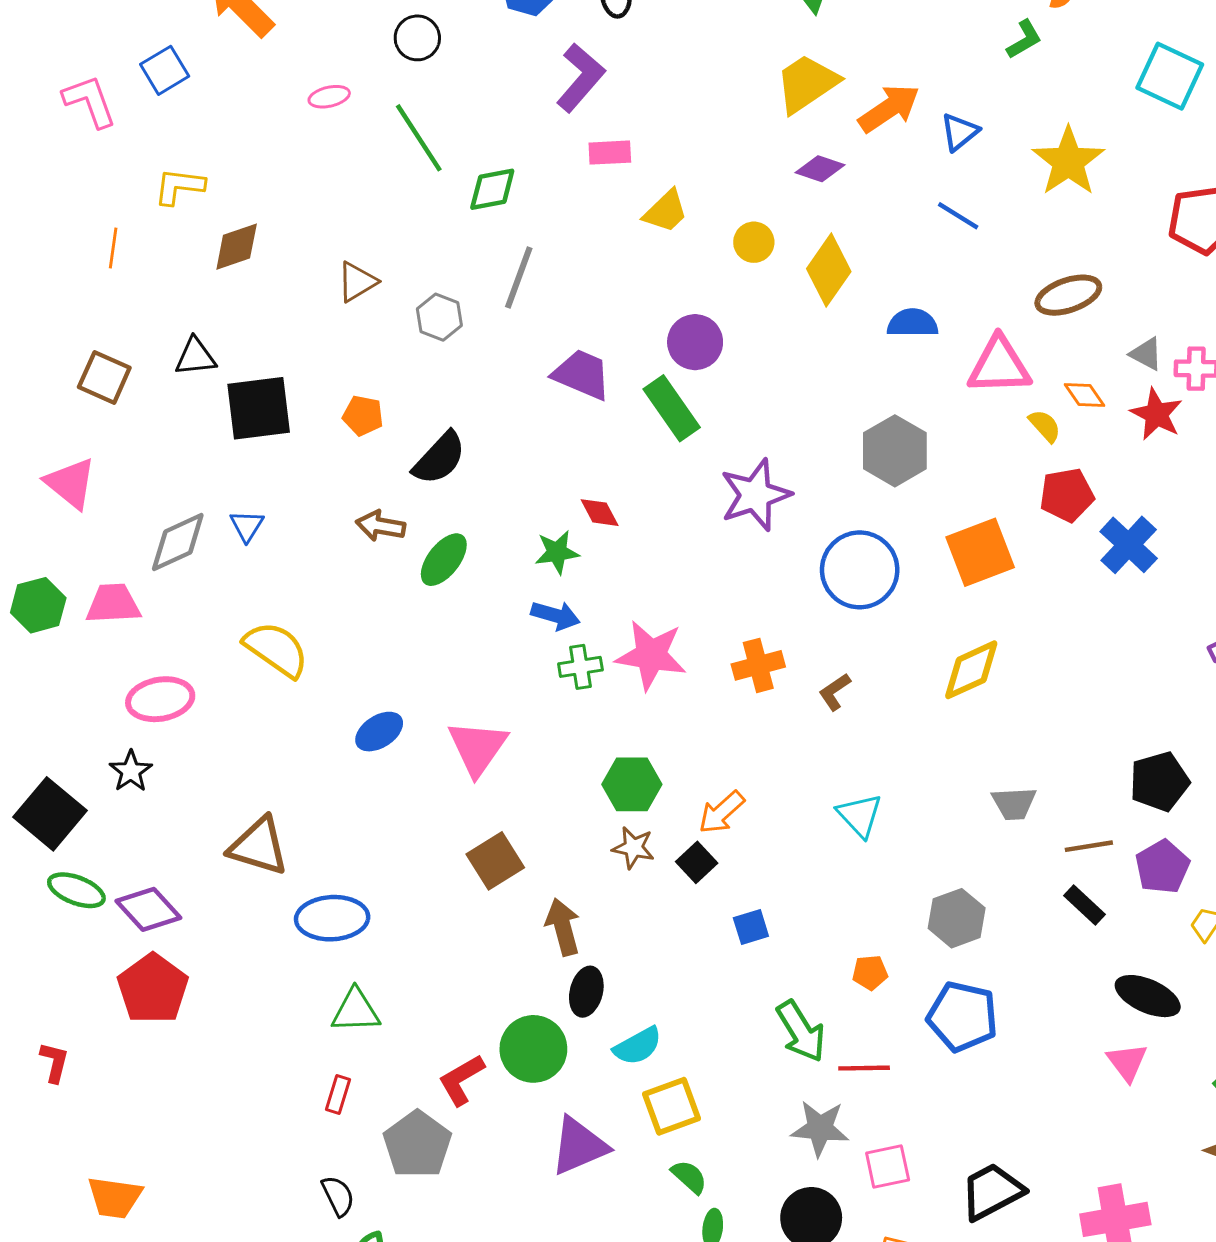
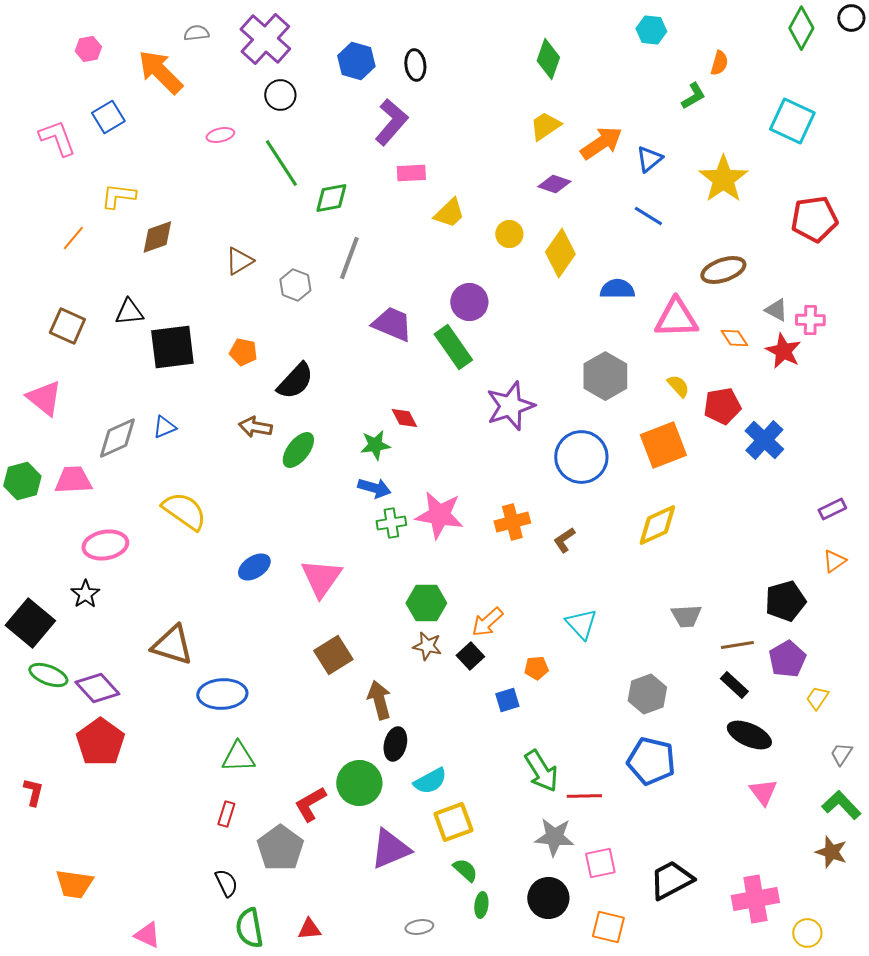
yellow trapezoid: (807, 83) -> (545, 126), size x0.7
orange line: (113, 248) -> (73, 238), turned 32
yellow semicircle: (1045, 426) -> (678, 386), moved
blue triangle: (247, 526) -> (164, 427), turned 35
orange pentagon: (870, 973) -> (536, 668), moved
black ellipse: (1148, 996) -> (749, 735), moved

